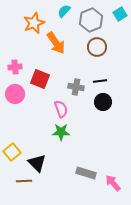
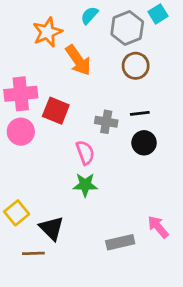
cyan square: (120, 14) -> (158, 14), moved
pink cross: (15, 67) -> (21, 94), size x1.6
gray rectangle: (86, 173) -> (120, 242), turned -30
pink arrow: (113, 183) -> (158, 227), moved

